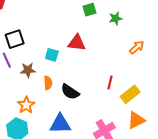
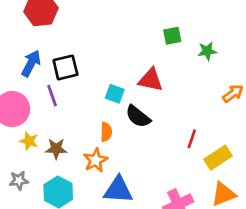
brown star: (28, 70) -> (56, 149), moved
black semicircle: (70, 92) -> (138, 116), moved
orange star: (26, 105) -> (96, 160), moved

